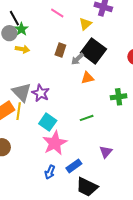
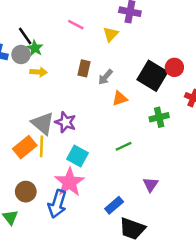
black square: (93, 51) -> (152, 76), moved
pink star: (55, 143) -> (69, 182), moved
blue arrow: (50, 172) -> (57, 204), moved, size x1.6

